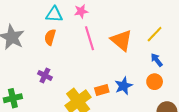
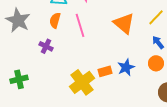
pink line: (89, 38) -> (80, 25), moved
purple cross: (45, 75) -> (46, 46), moved

